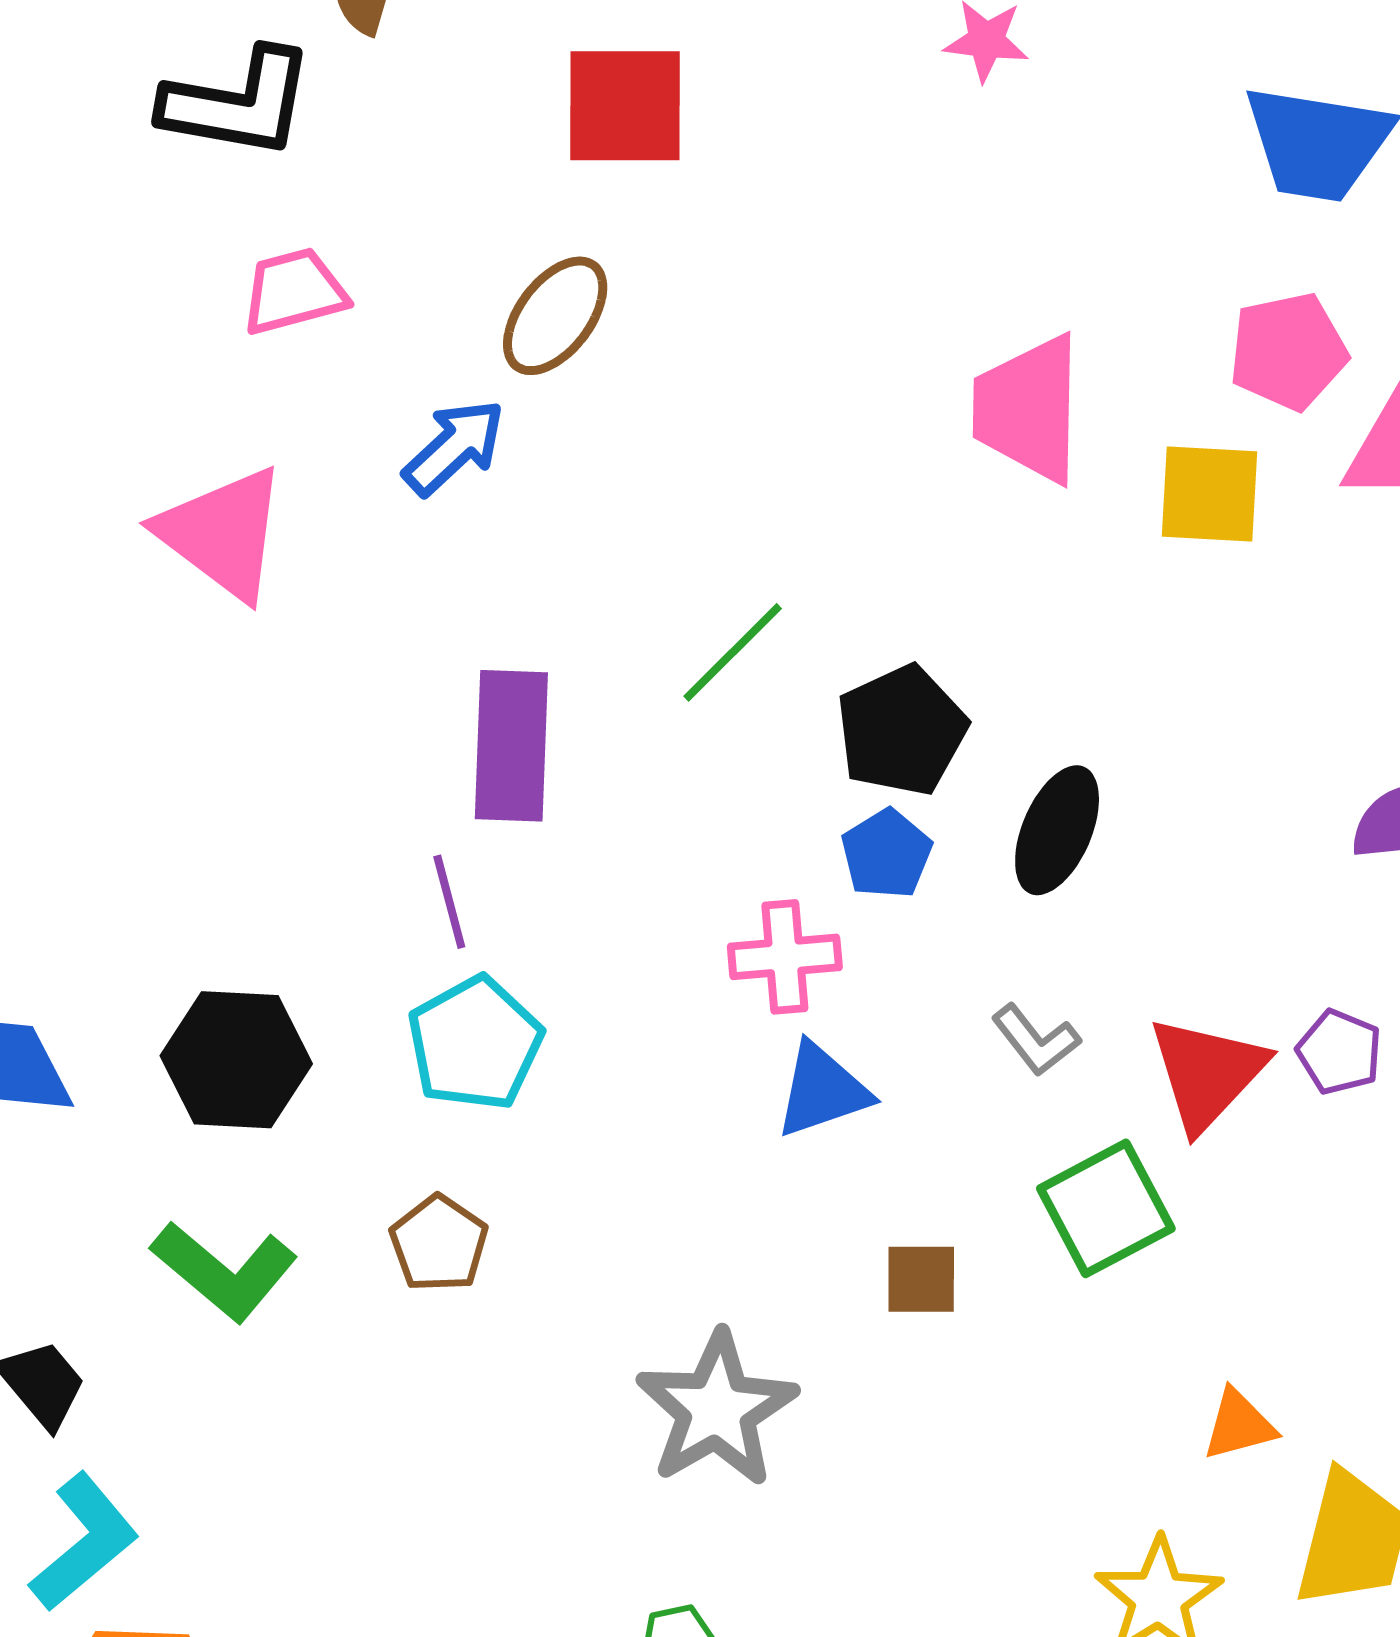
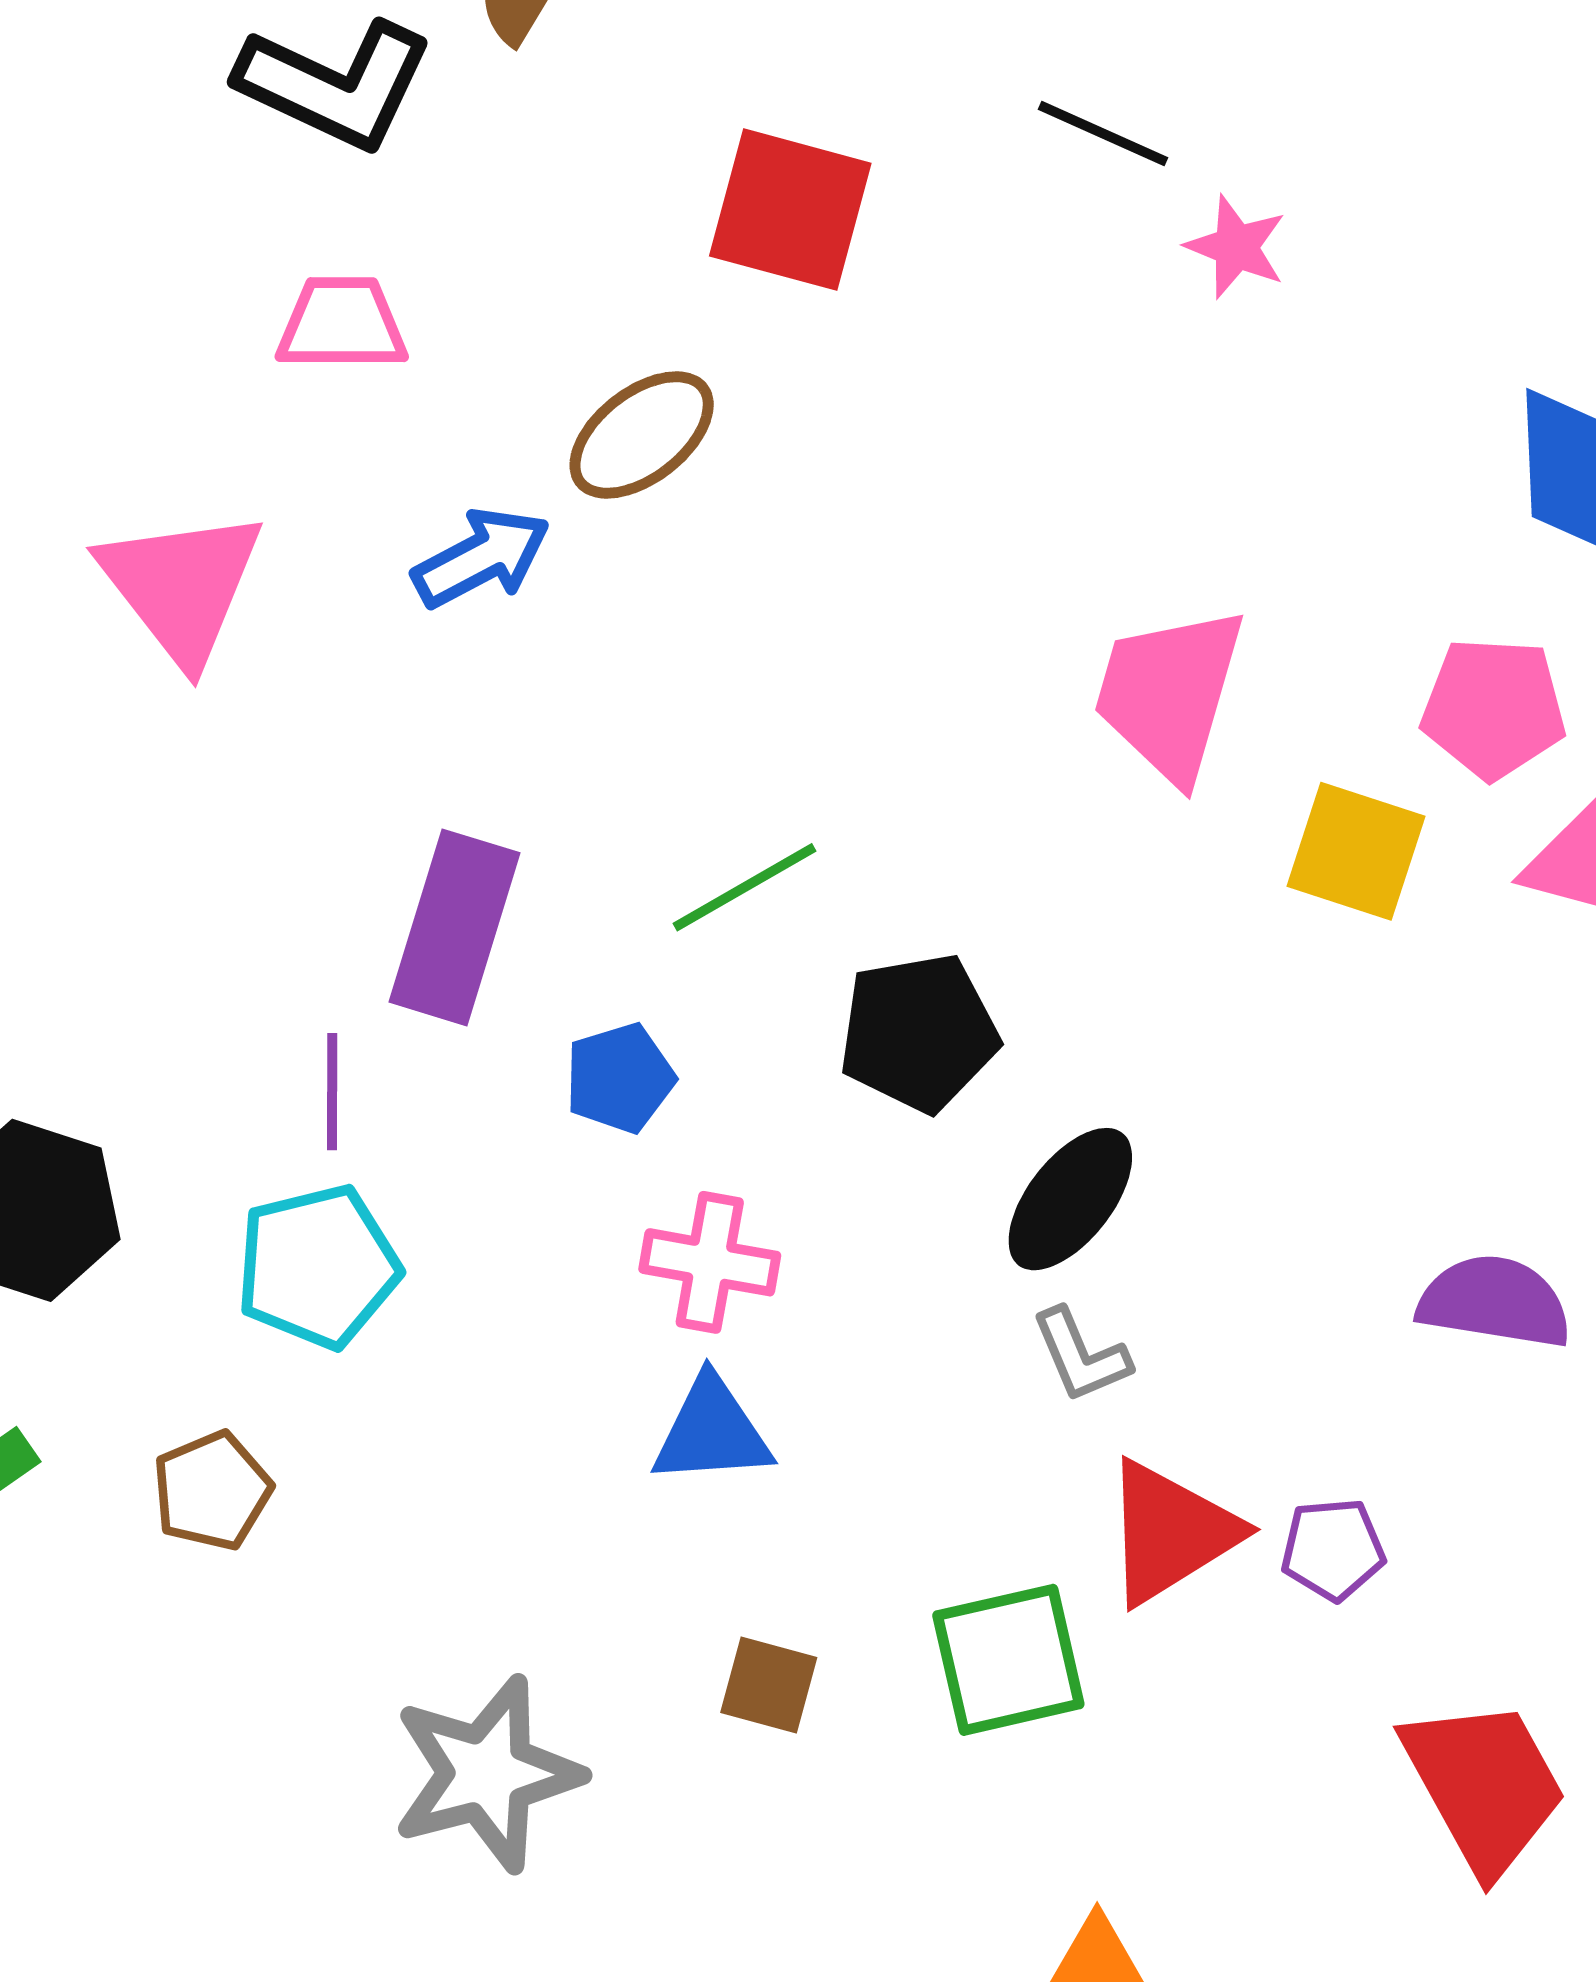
blue pentagon: (887, 854) -> (620, 1078), moved
gray L-shape: (1036, 1040) -> (1081, 1355), moved
purple pentagon: (1339, 1052) -> (1333, 1549), turned 30

